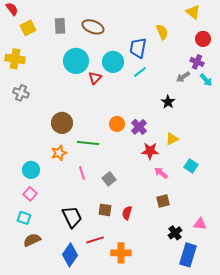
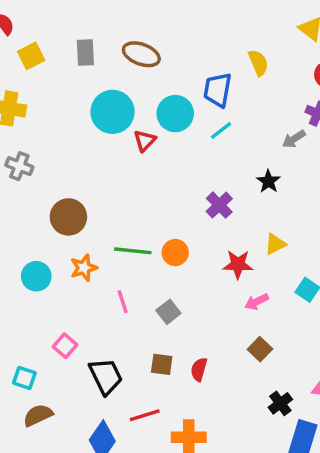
brown circle: (62, 123) -> (68, 217), moved
orange circle: (117, 124) -> (175, 253), moved
purple cross: (139, 127) -> (219, 205), moved
cyan circle: (31, 170) -> (36, 276), moved
pink arrow: (161, 173) -> (257, 302), turned -64
pink square: (30, 194) -> (65, 346), moved
brown square: (163, 201) -> (260, 349), turned -32

